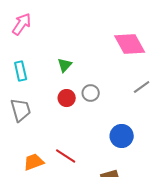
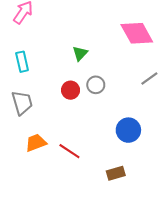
green triangle: (65, 65) -> (80, 53), moved
orange trapezoid: (34, 162) -> (36, 143), moved

